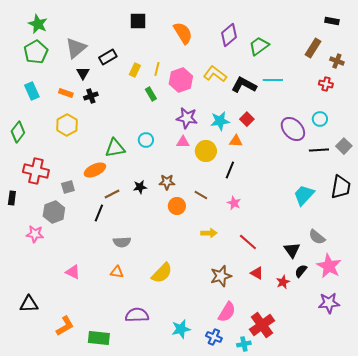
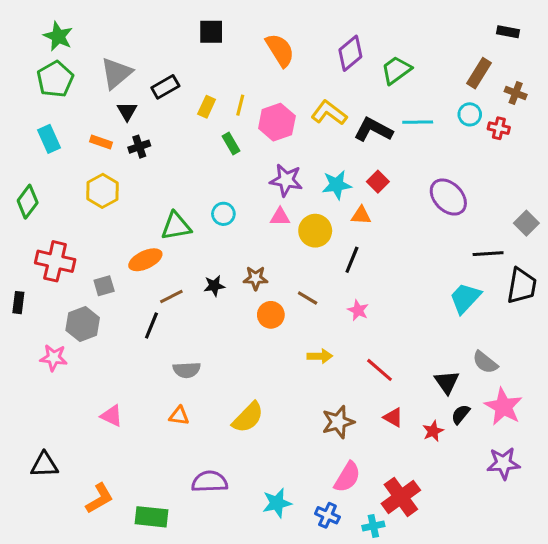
cyan circle: (320, 119) -> (470, 114), moved
black line: (319, 150) -> (488, 254), moved

